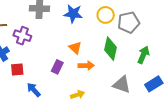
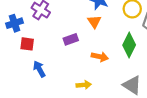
orange triangle: (75, 48) -> (94, 22), moved
purple rectangle: (57, 67) -> (71, 39), moved, turned 32

